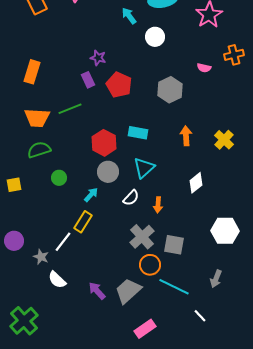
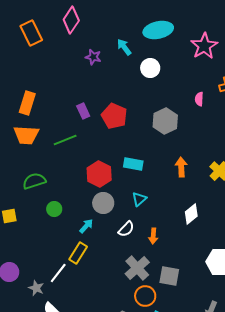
purple star: (98, 58) -> (93, 57), moved
pink semicircle: (204, 68) -> (199, 99), turned 80
orange trapezoid: (37, 118) -> (26, 135), moved
cyan triangle: (144, 168) -> (139, 199), size x0.7

